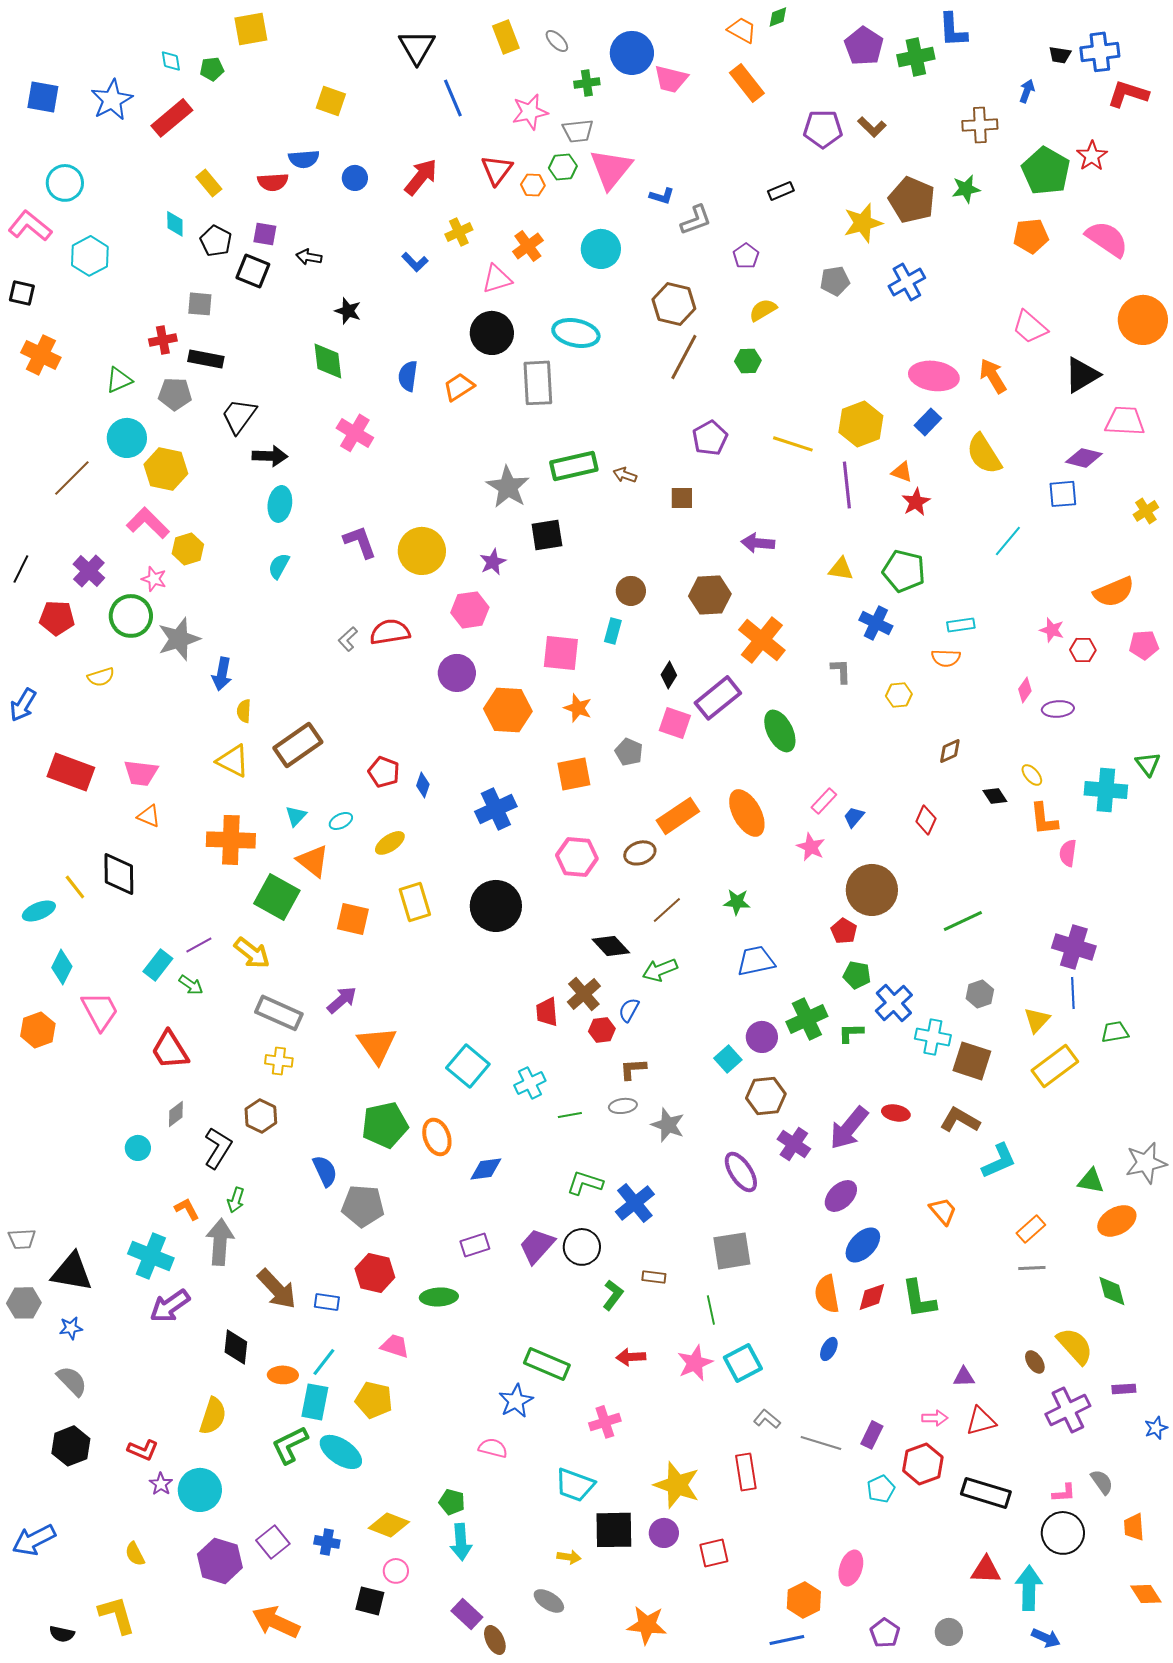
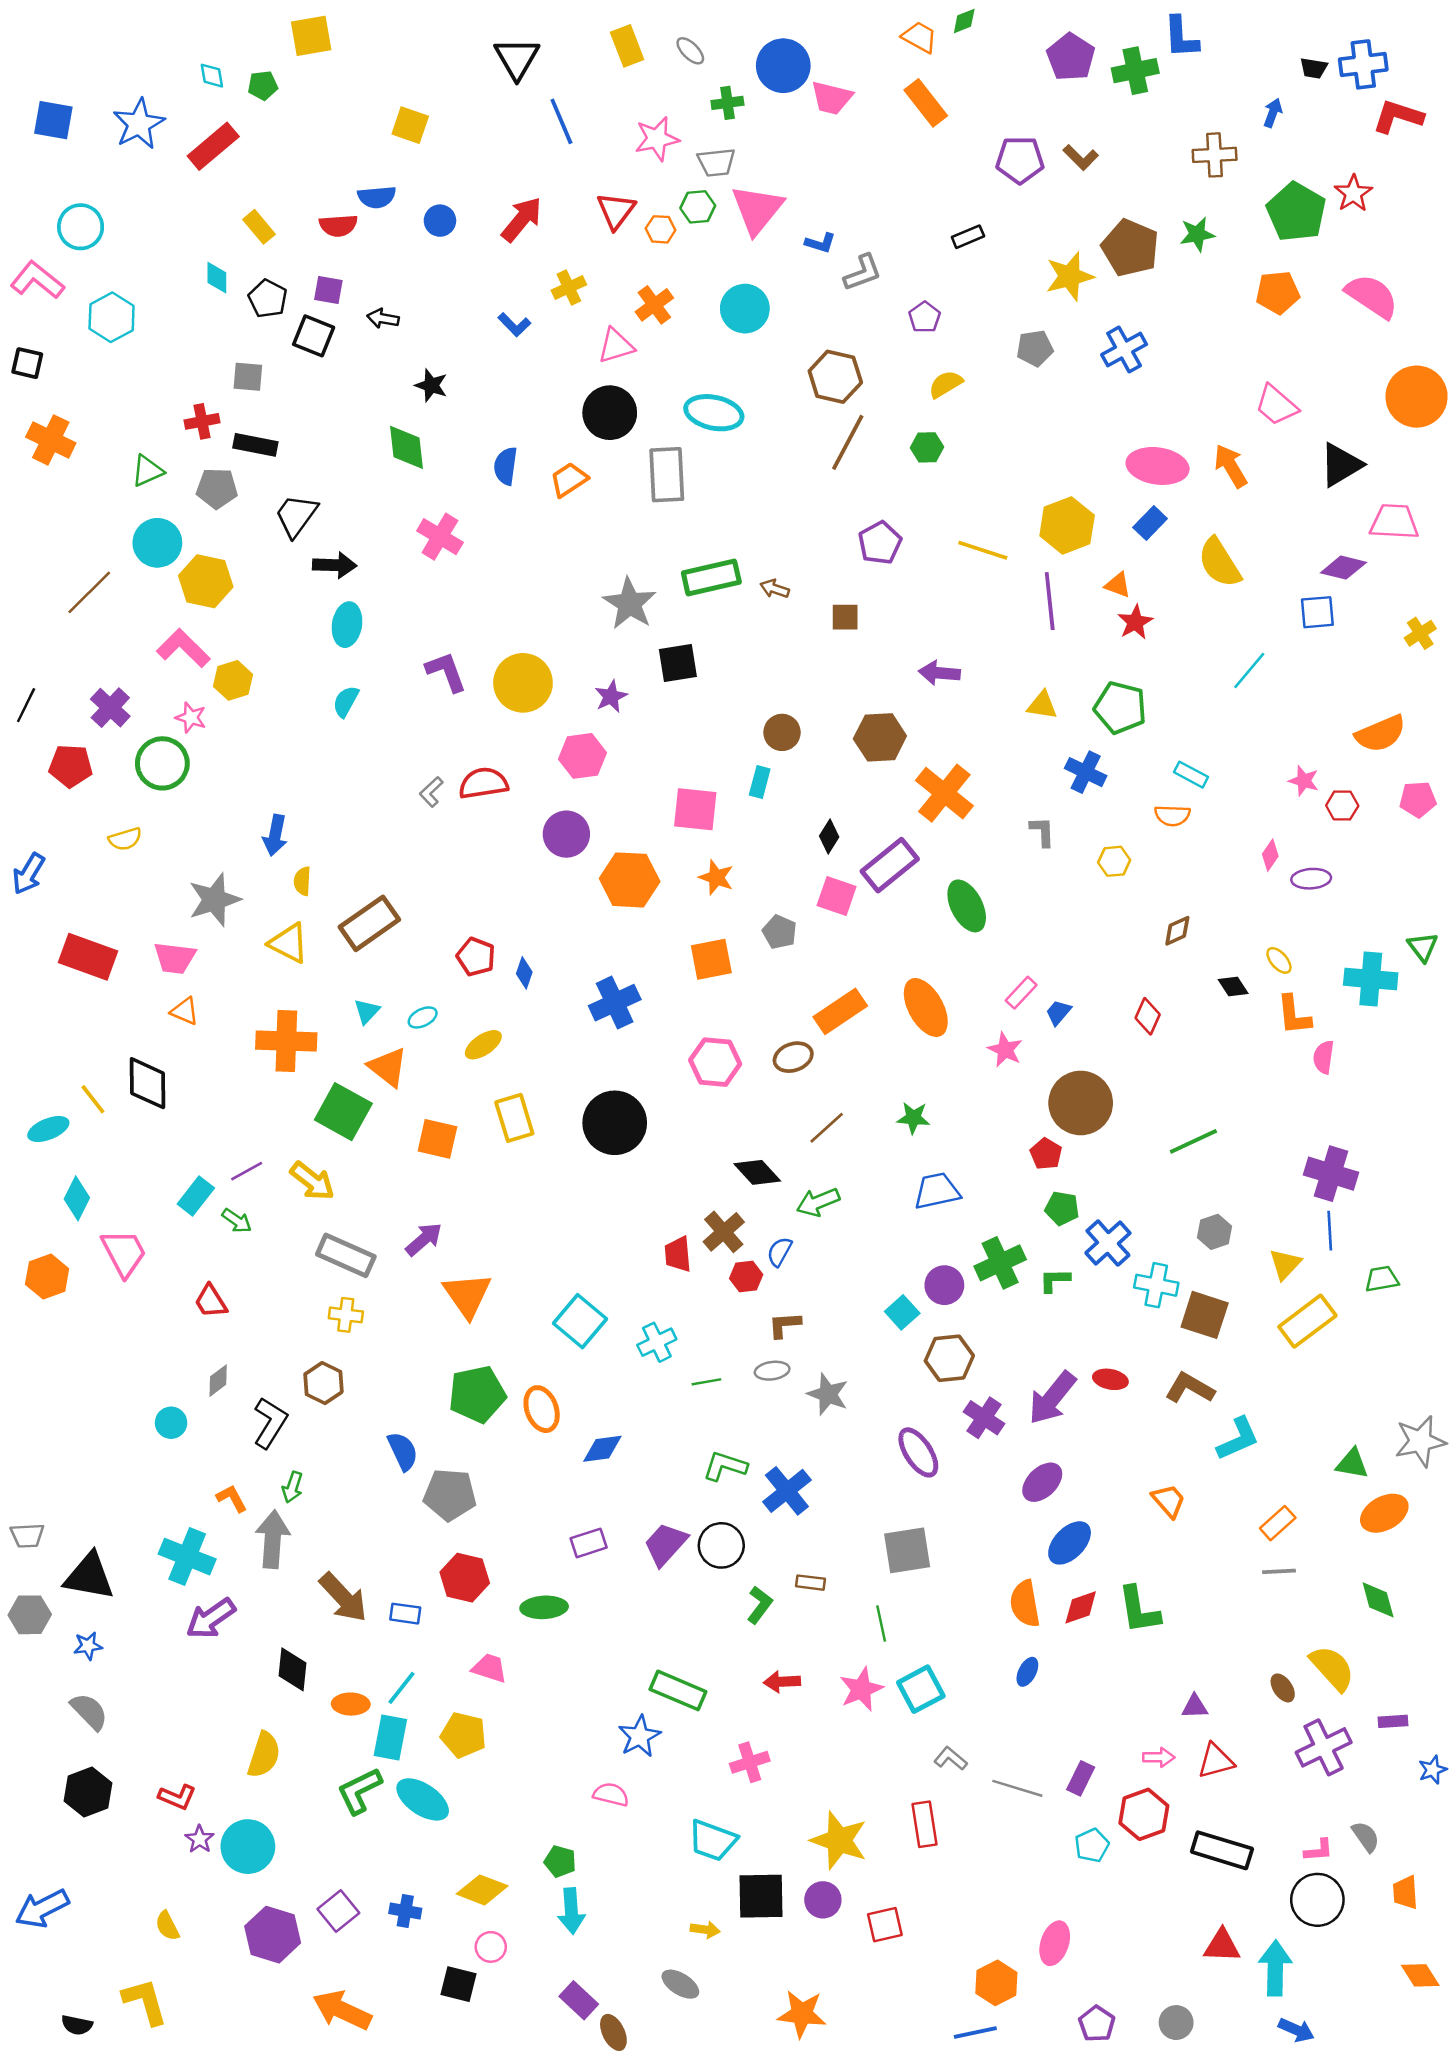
cyan rectangle: (961, 625) -> (1191, 775), turned 36
gray star: (179, 639) -> (214, 900), moved
red trapezoid: (170, 1050) -> (211, 1301), size x0.7

